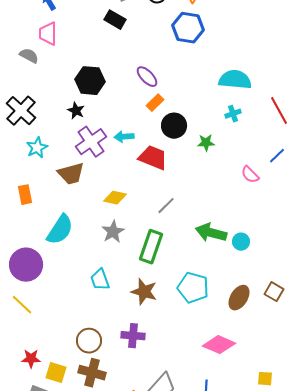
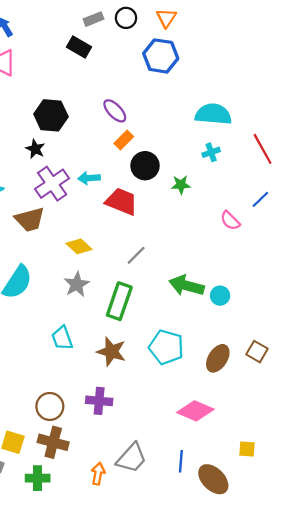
yellow diamond: (115, 198) -> (79, 246), turned 30

